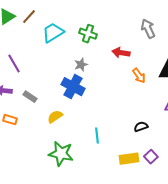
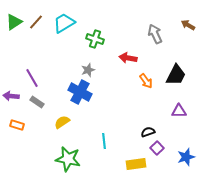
cyan trapezoid: (53, 33) -> (64, 23), moved
purple line: (14, 64) -> (32, 78), moved
purple square: (151, 157) -> (157, 148), moved

